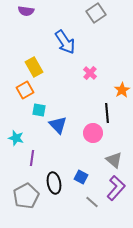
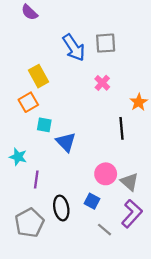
purple semicircle: (26, 11) -> (29, 12), turned 35
gray square: (96, 13) -> (106, 43), moved, turned 30
pink circle: (93, 133) -> (106, 174), moved

